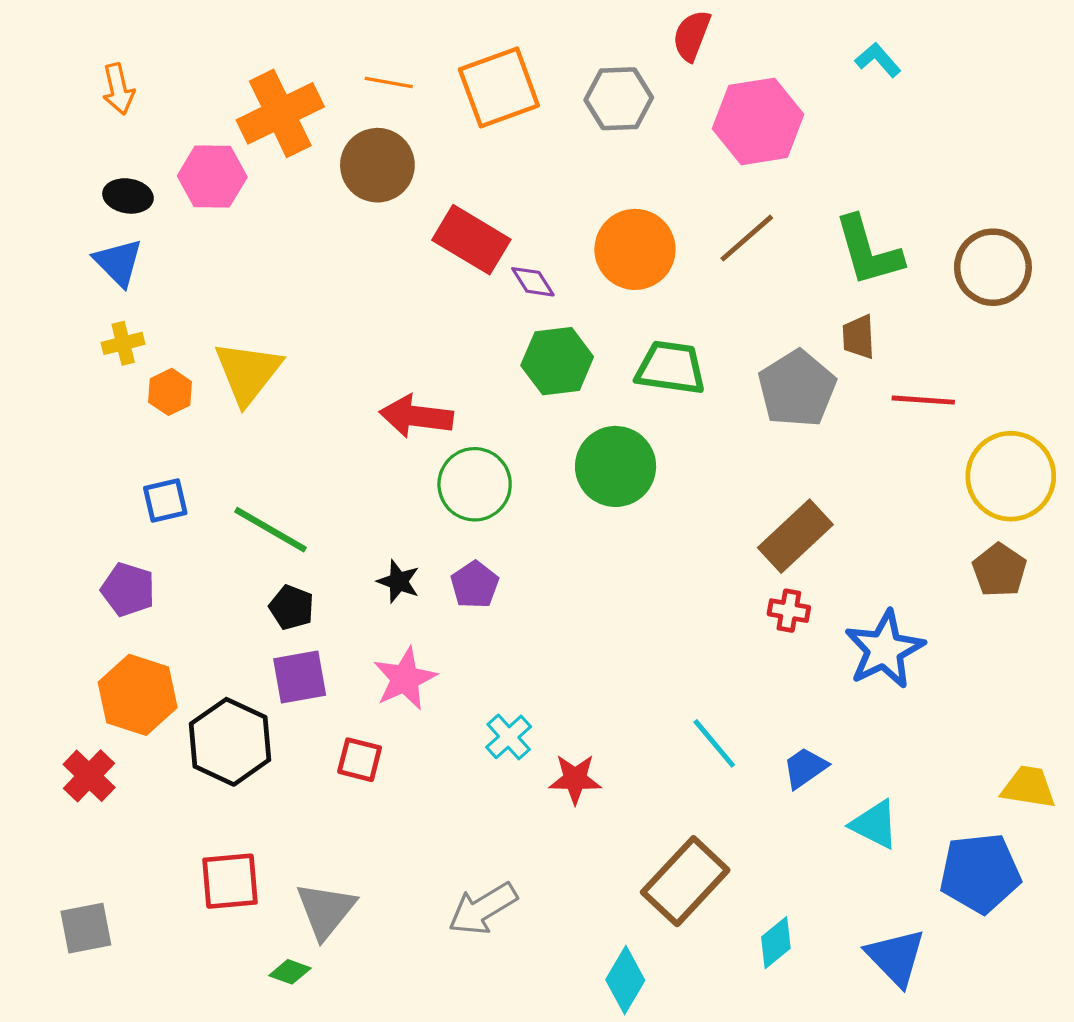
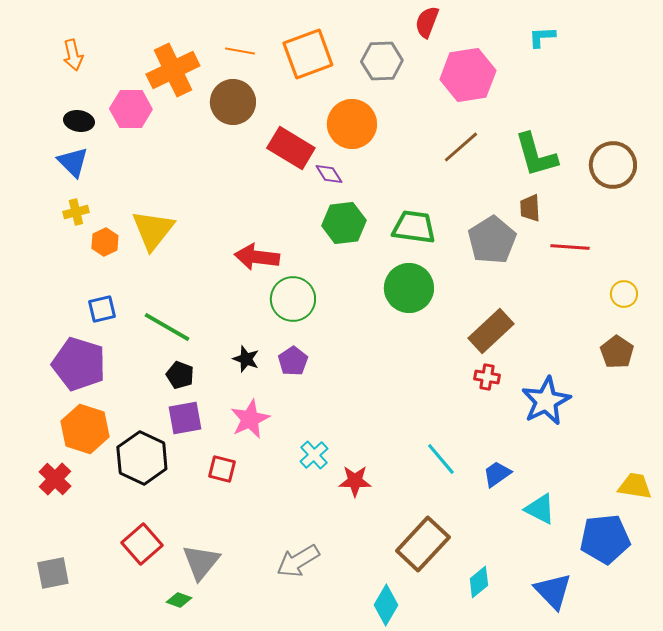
cyan L-shape: (878, 60) -> (542, 37), turned -52
orange circle: (635, 249) -> (352, 124), moved
green circle: (616, 466) -> (409, 288), moved
yellow circle: (1011, 476) -> (624, 294), size x0.5
purple pentagon: (128, 590) -> (79, 364), size x1.6
red square: (230, 881) -> (142, 544), turned -36

